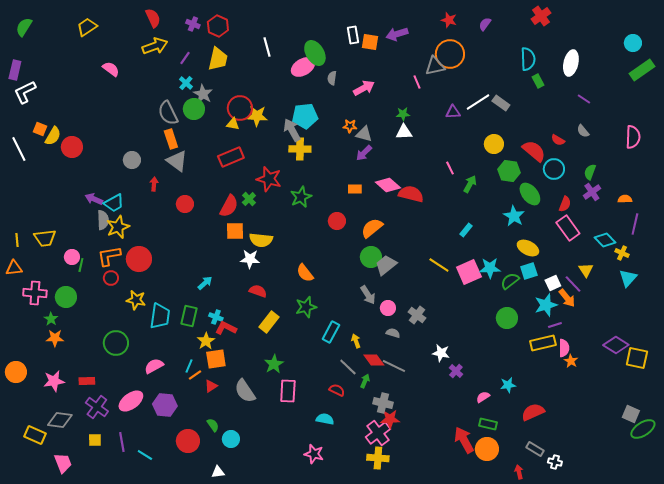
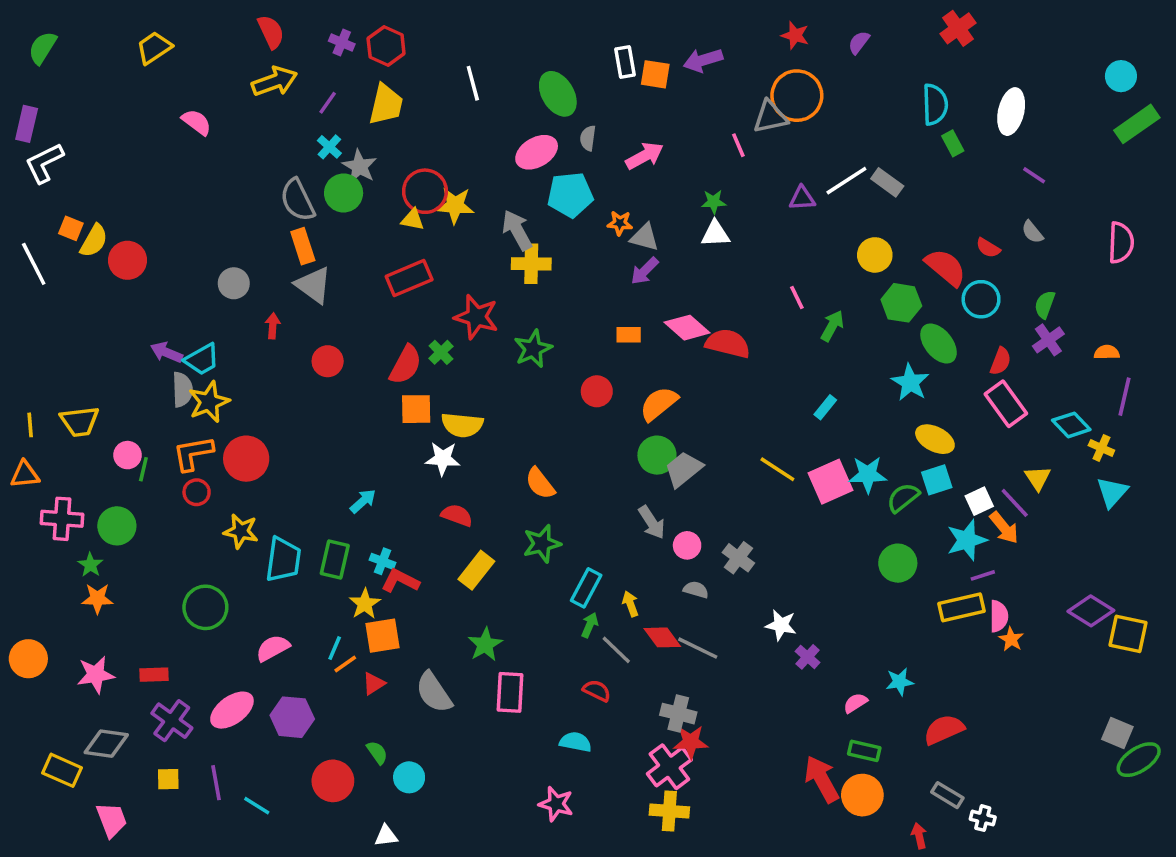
pink ellipse: (303, 67) -> (537, 152), moved
cyan pentagon: (305, 116) -> (570, 195), moved
green arrow: (365, 381) -> (590, 625), moved

